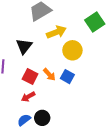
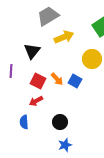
yellow circle: (72, 50) -> (92, 59), moved
black circle: (42, 118) -> (60, 122), moved
blue semicircle: (24, 120) -> (24, 122), moved, turned -56

